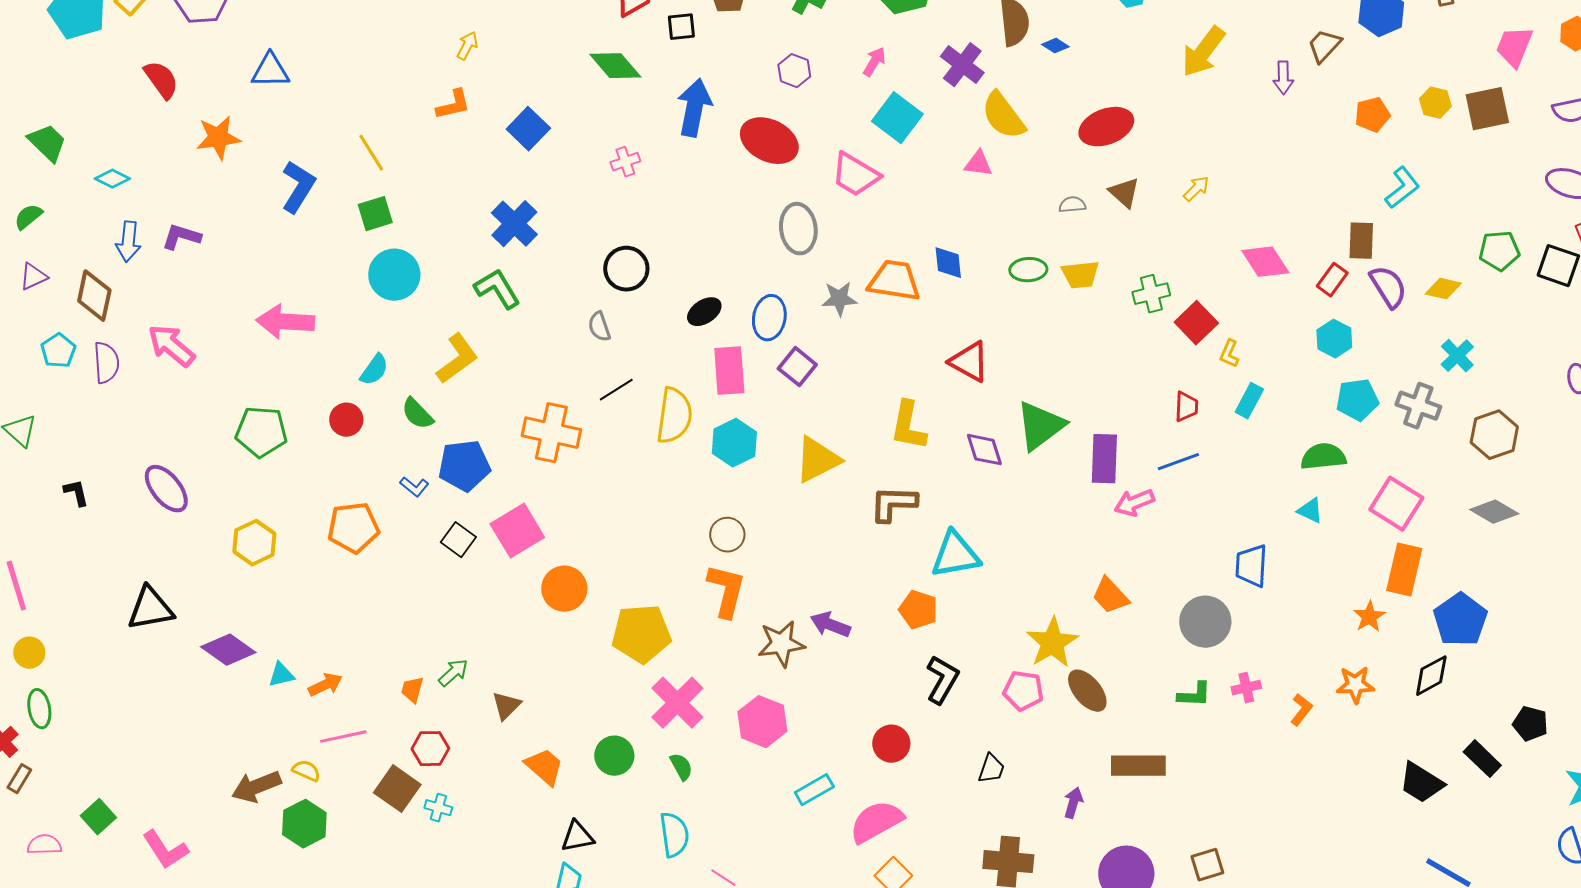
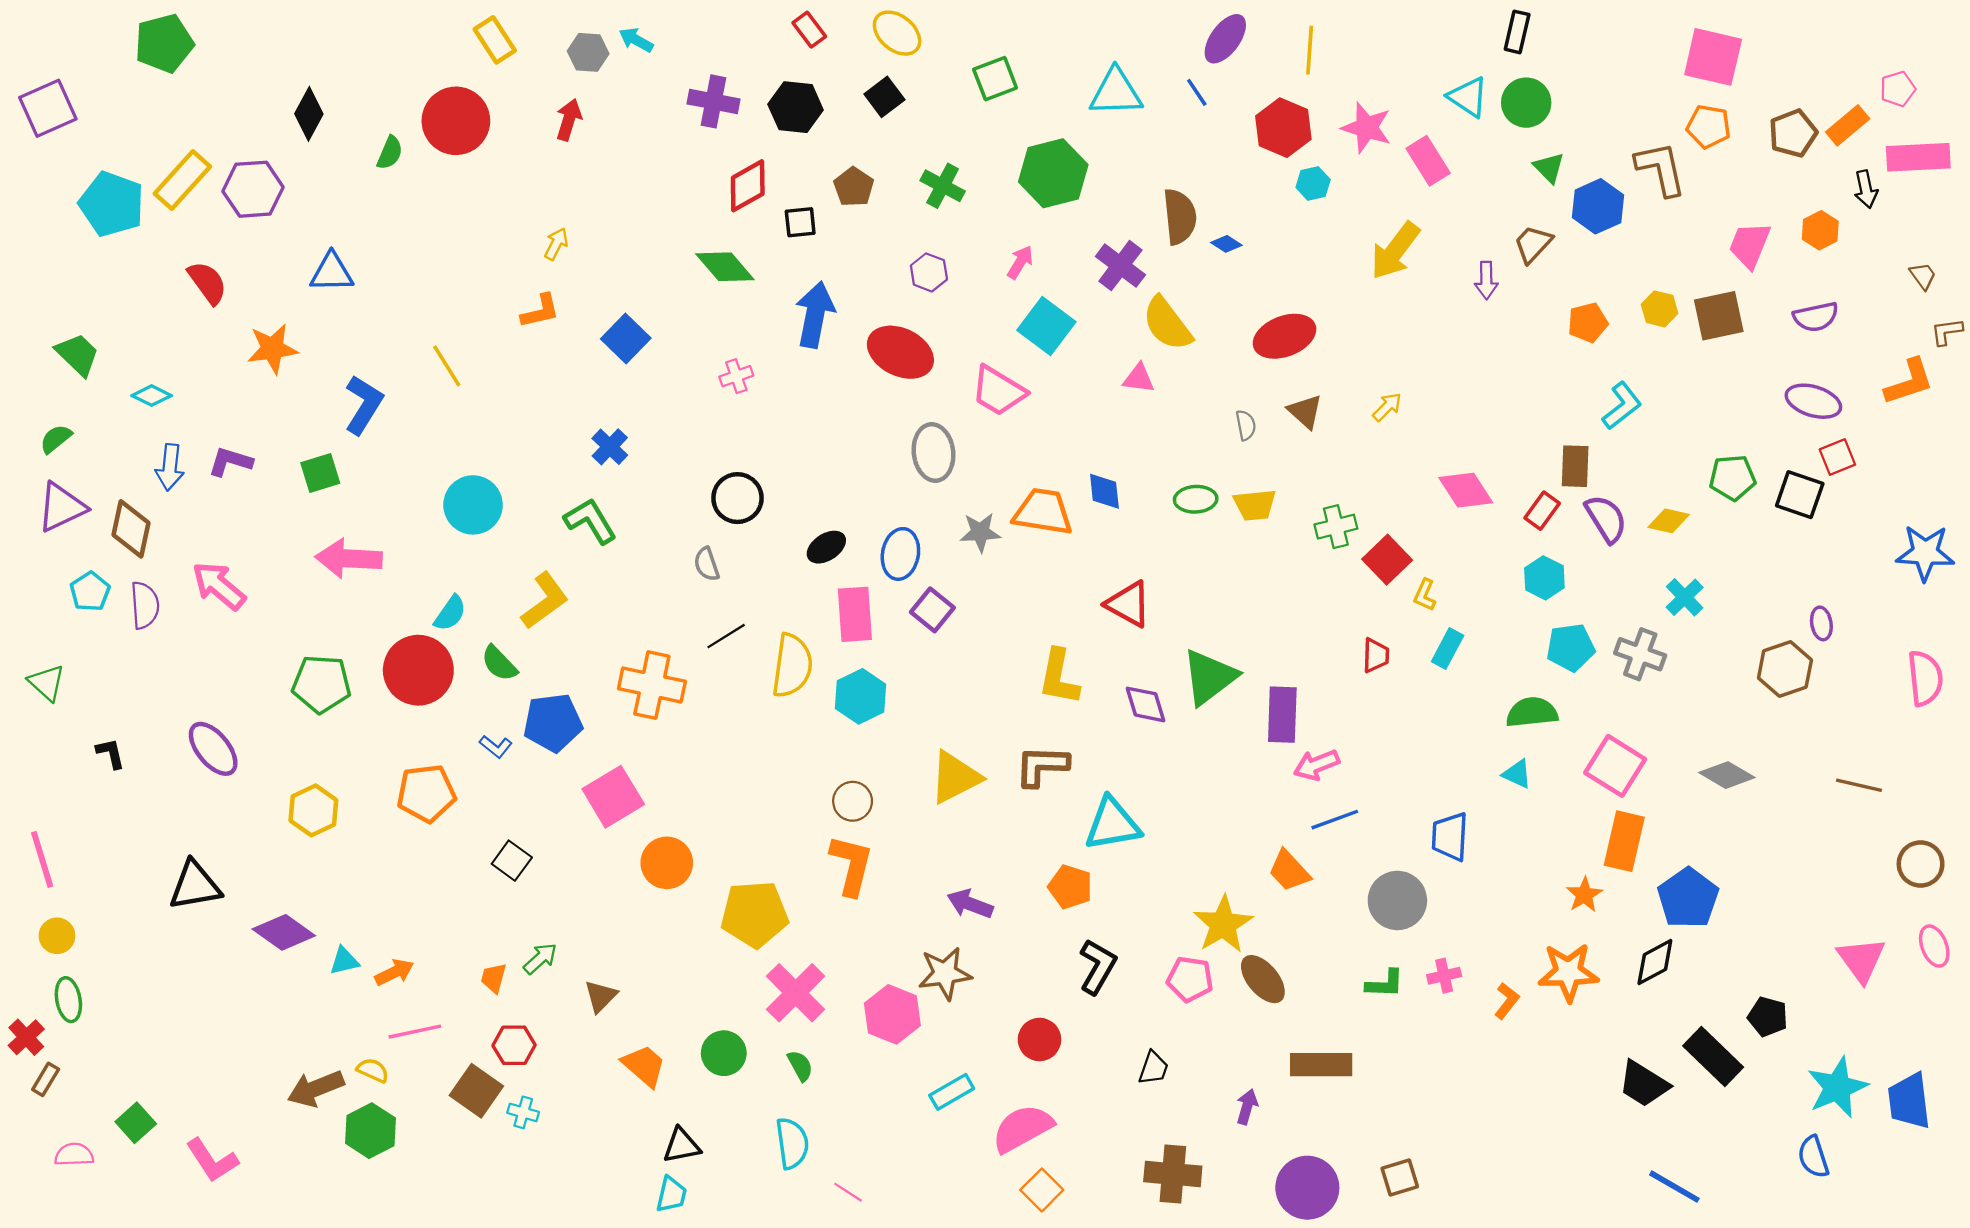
gray semicircle: (1072, 205) -> (1246, 425), turned 84
green square: (375, 214) -> (320, 473), moved
blue cross: (514, 224) -> (610, 447), size x0.7
purple triangle: (33, 277) -> (62, 507), size x1.6
red circle: (346, 420) -> (418, 670), size x1.8
brown hexagon: (1494, 435) -> (1785, 669), moved
yellow triangle: (817, 460) -> (955, 777), moved
blue line: (1178, 462) -> (1335, 820), moved
black square: (458, 540) -> (512, 861), moved
brown star: (781, 644) -> (945, 973), moved
orange star: (1355, 685) -> (1568, 972), size x1.4
black rectangle: (1482, 759) -> (1713, 1057), size x1.4

